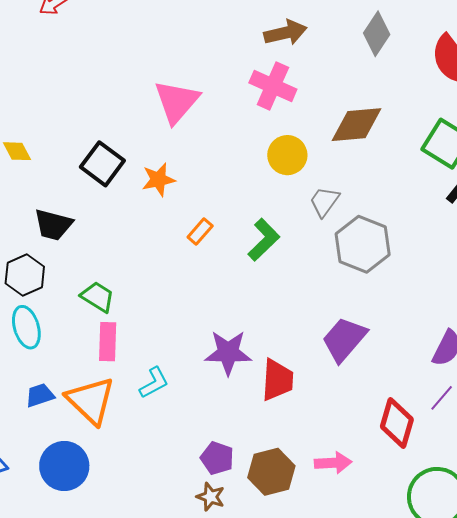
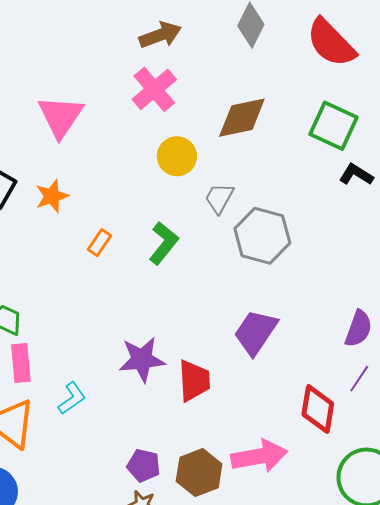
pink cross: (273, 86) -> (154, 89), turned 33
pink arrow: (333, 463) -> (259, 456), size x1.5

